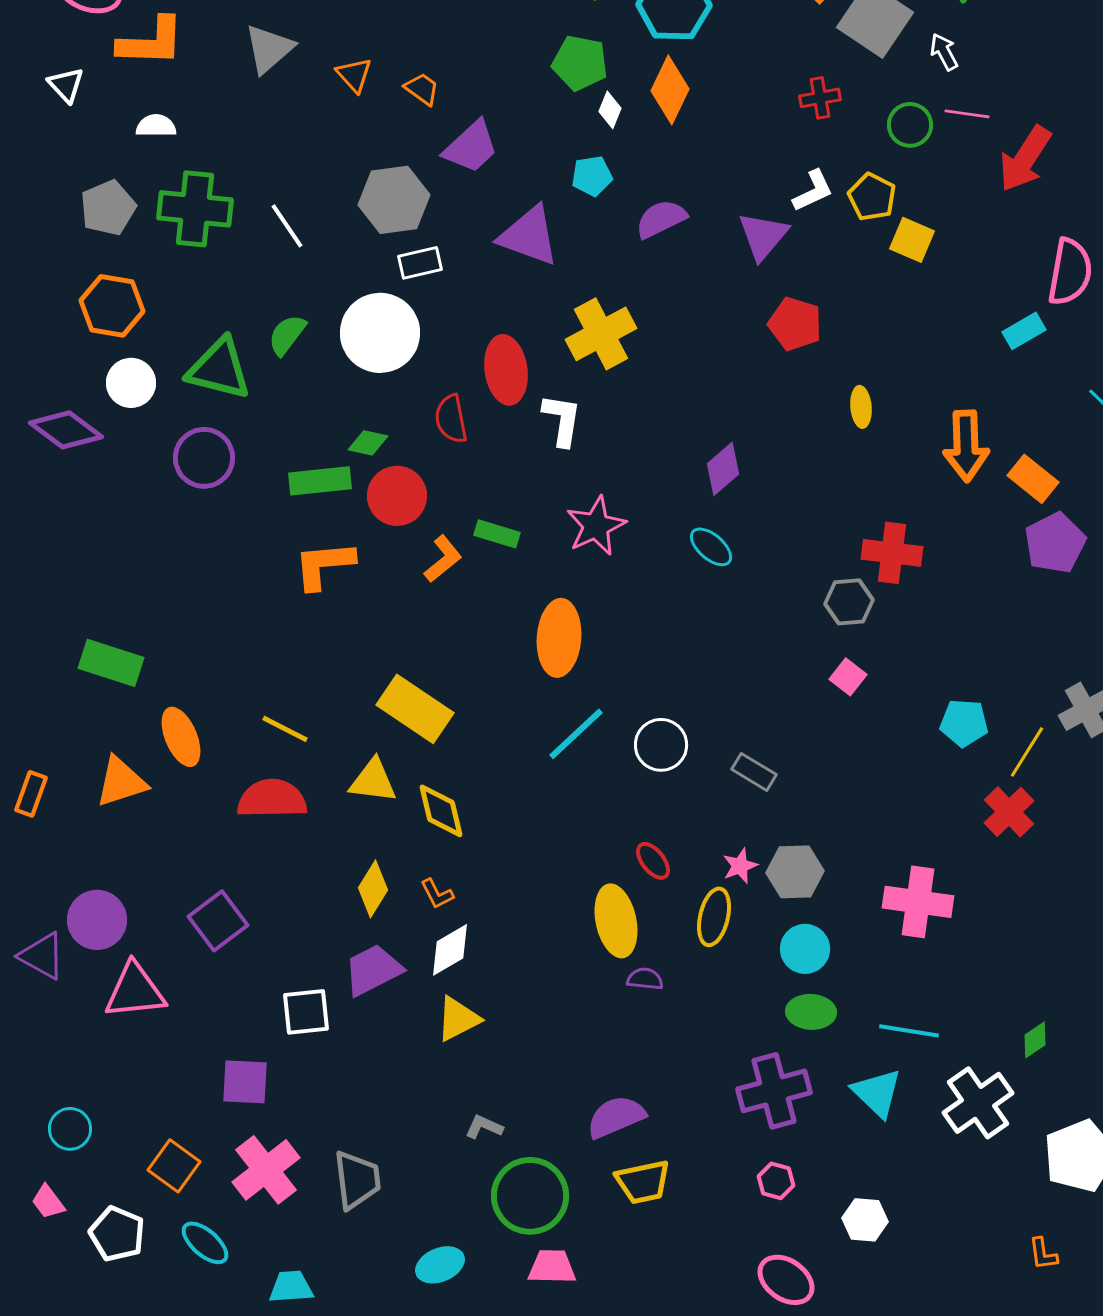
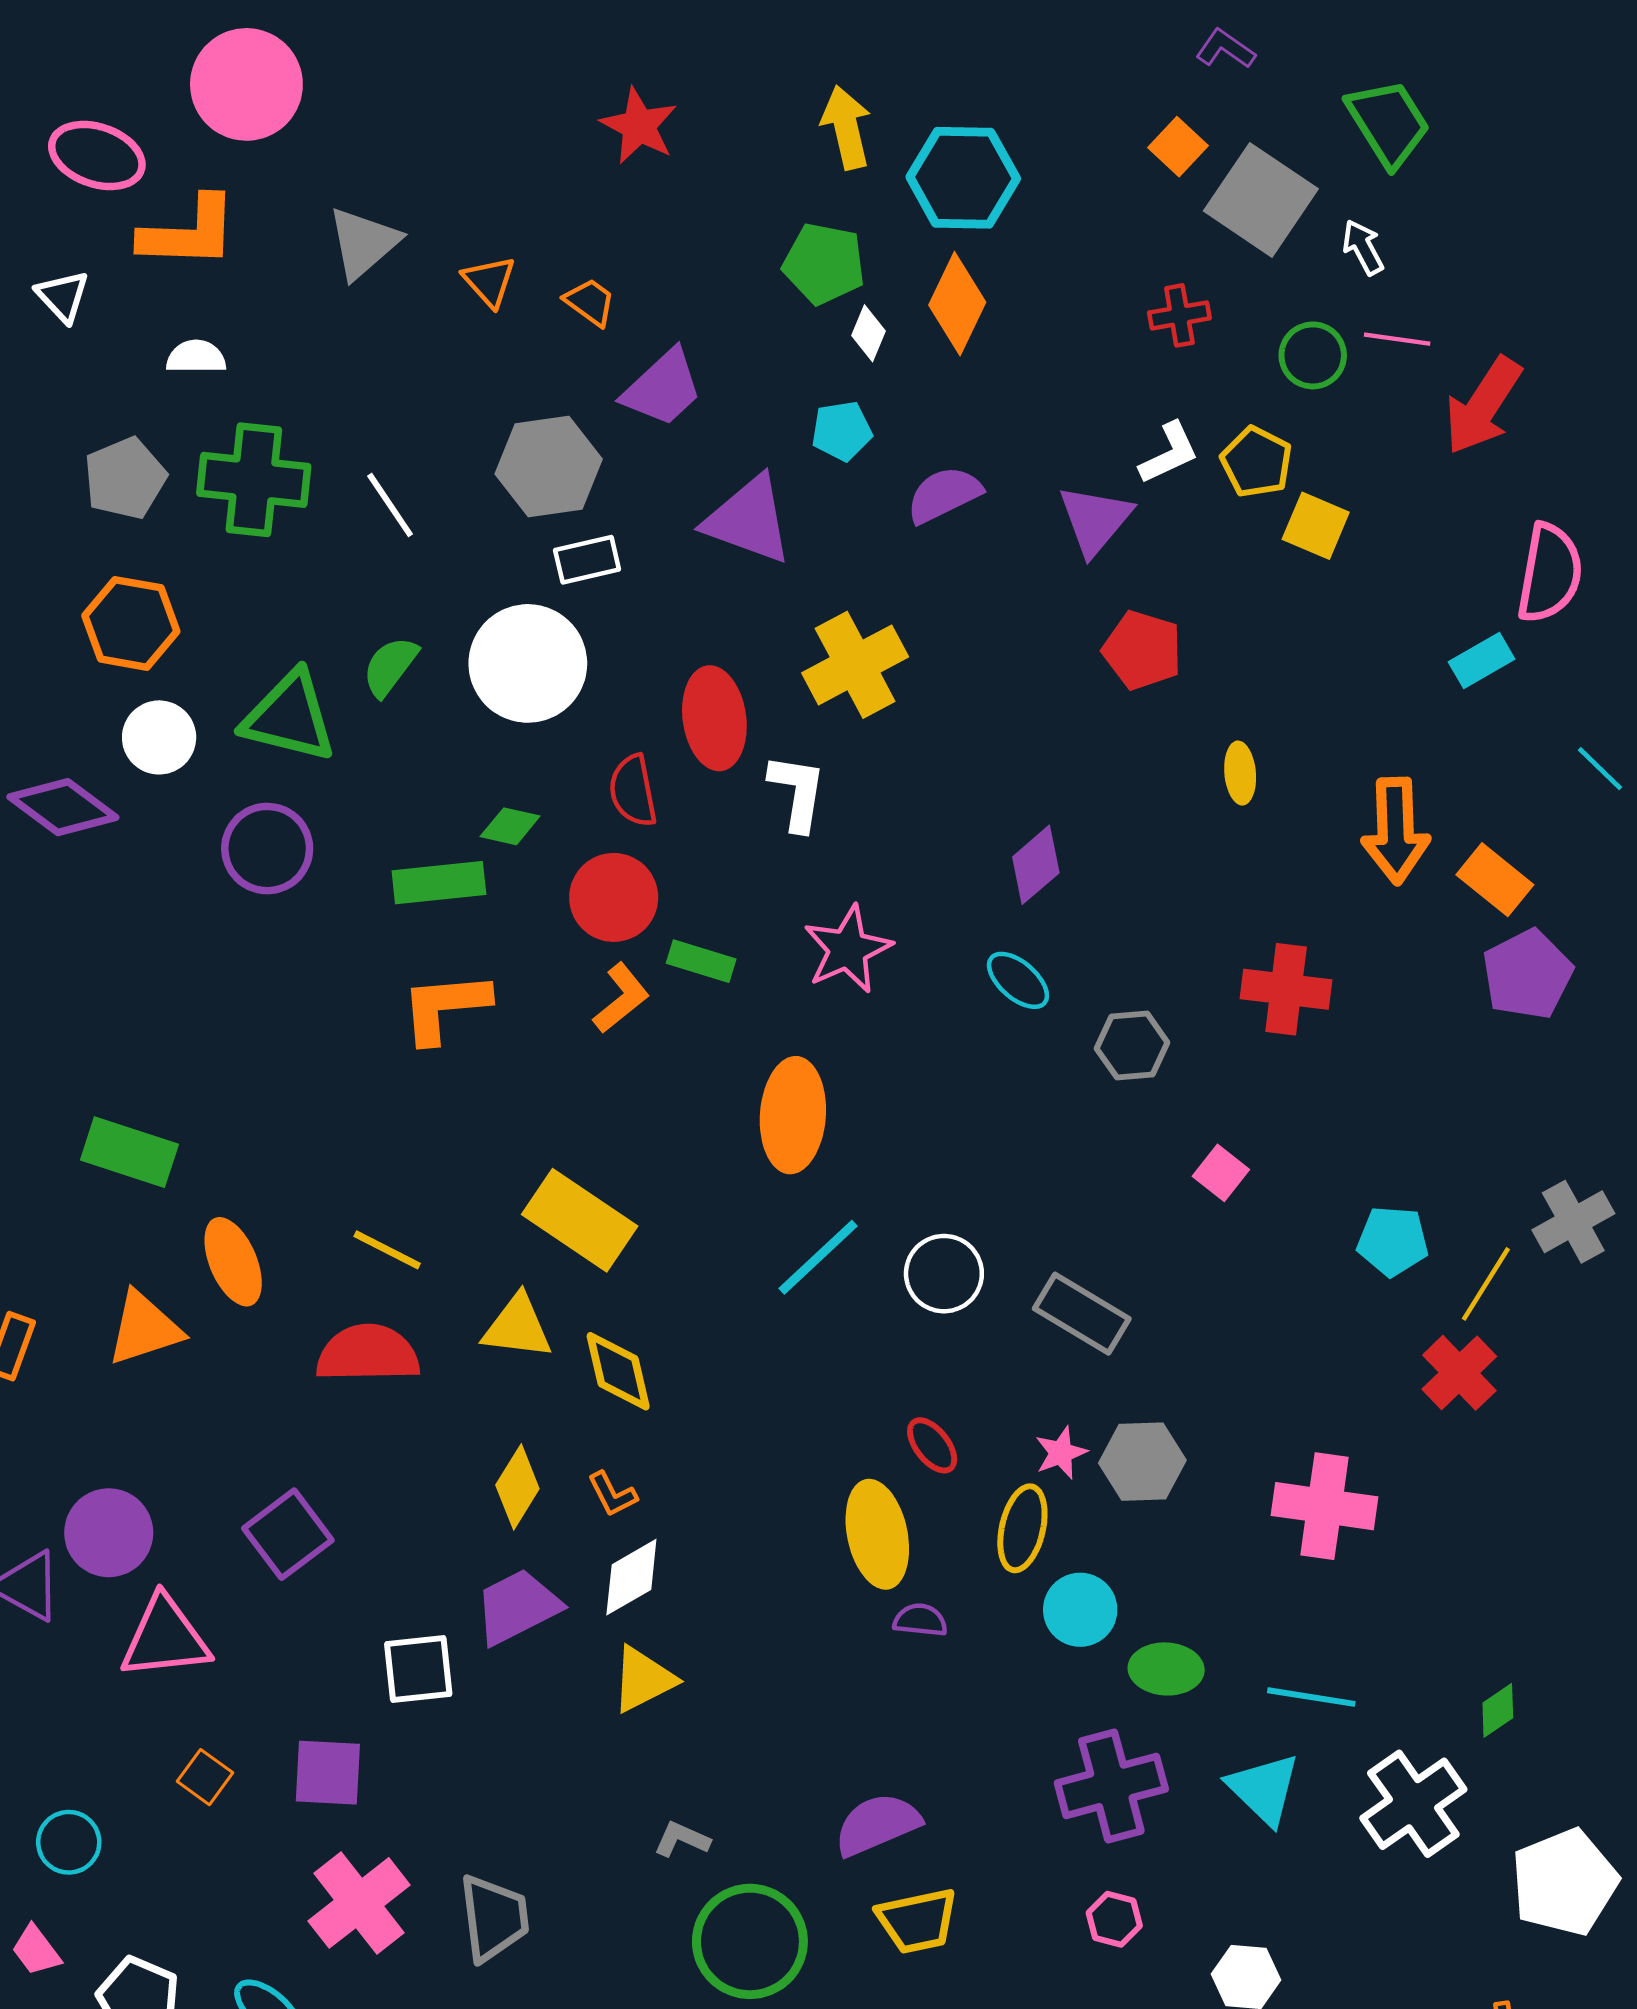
red circle: (397, 496) -> (614, 897), moved
gray hexagon: (849, 602) -> (1132, 1046), moved
gray rectangle: (754, 772) -> (1082, 1314), size x1.4
cyan circle: (805, 949) -> (1080, 1610), moved
orange square: (174, 1166) -> (205, 1777), moved, size x0.7

